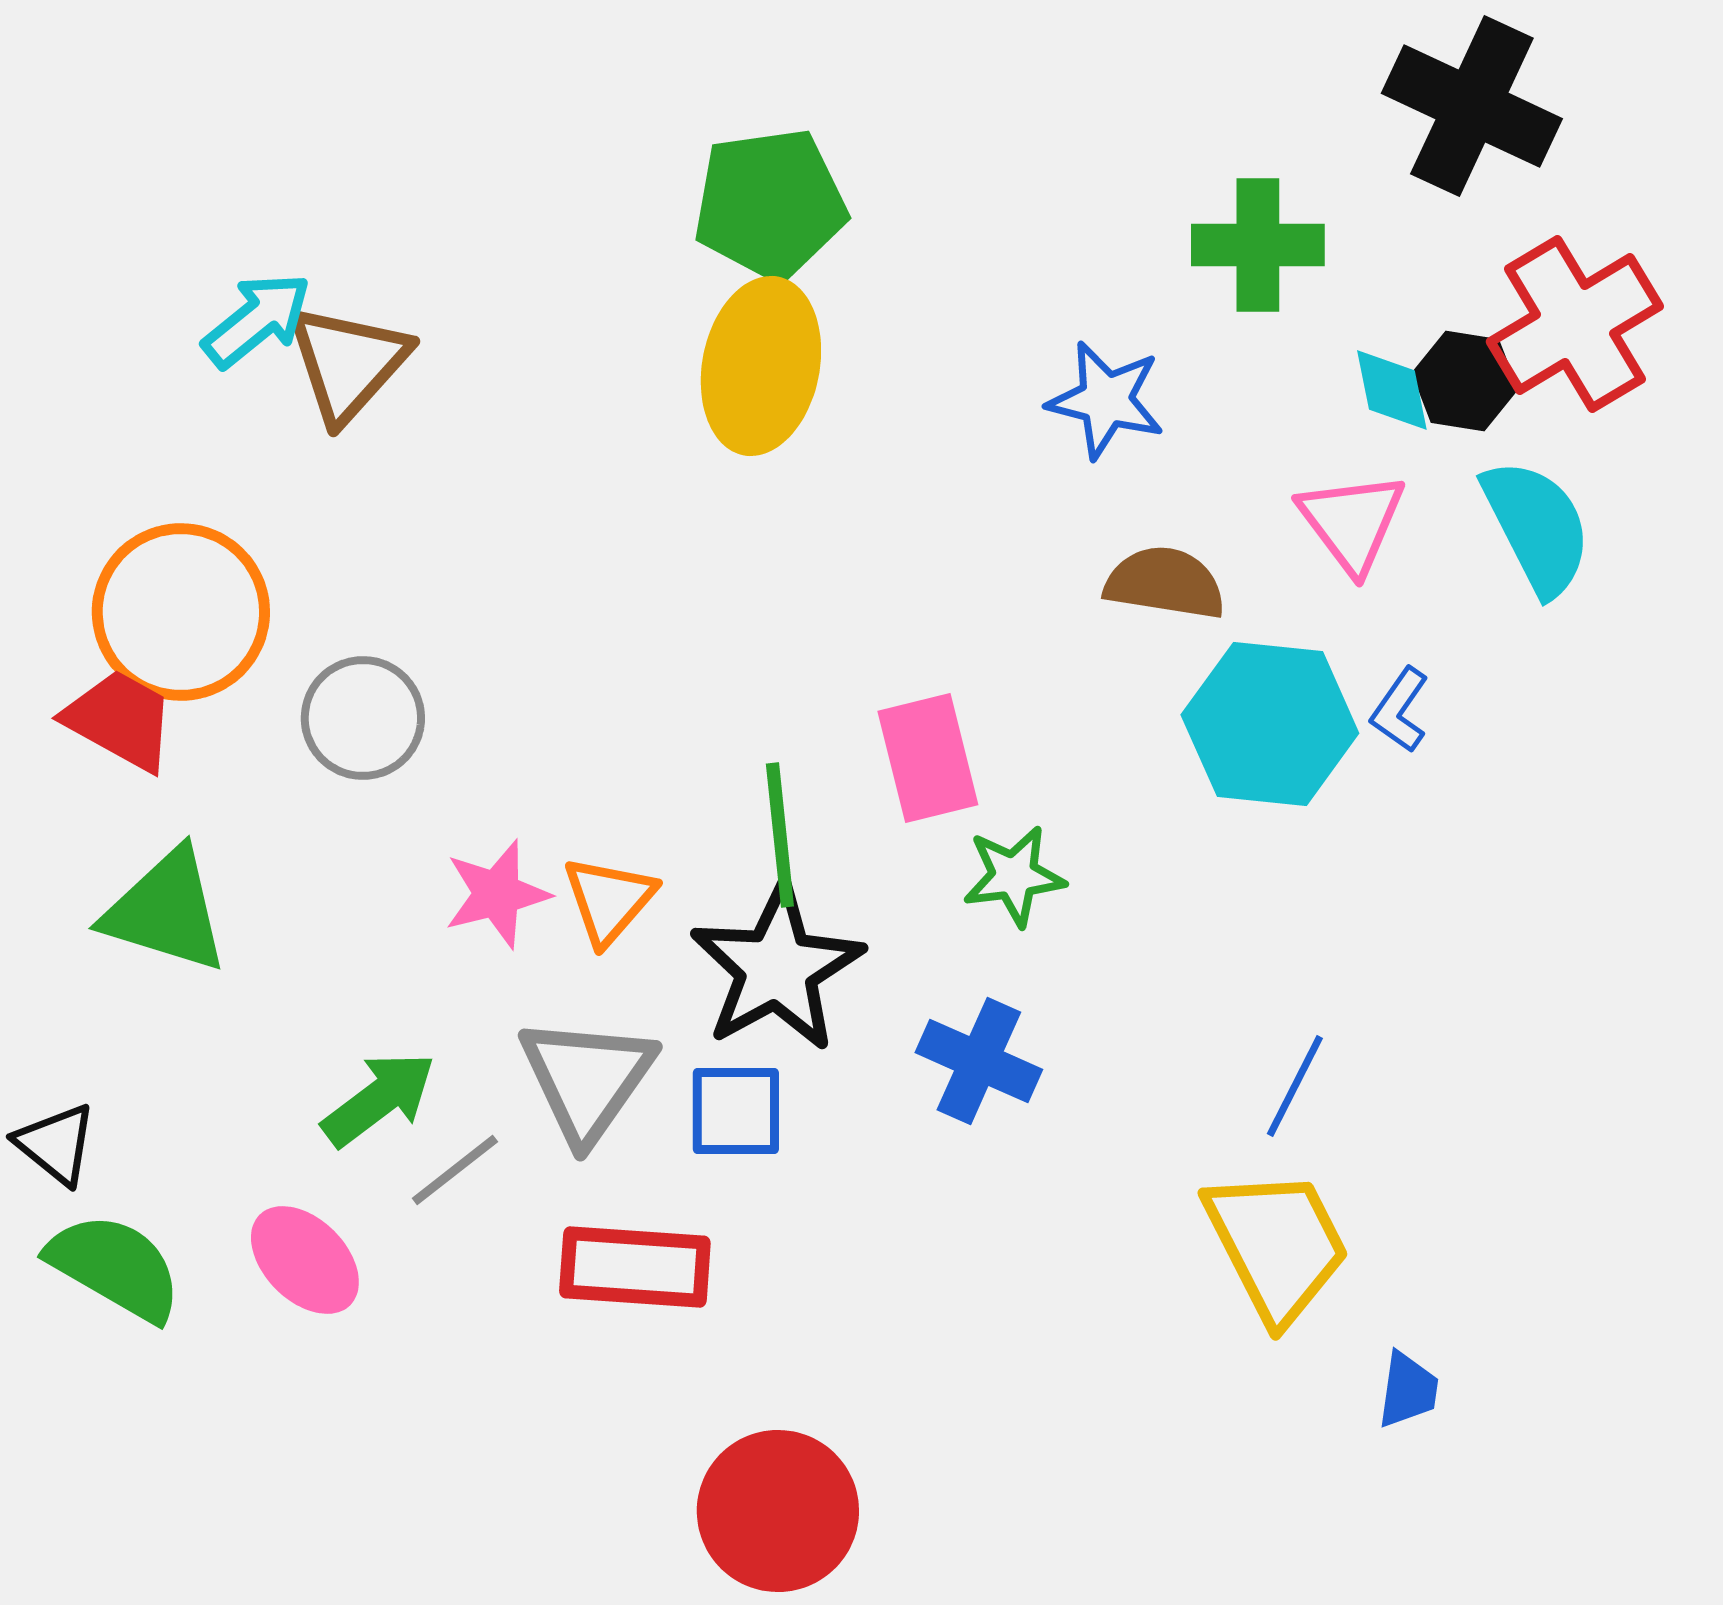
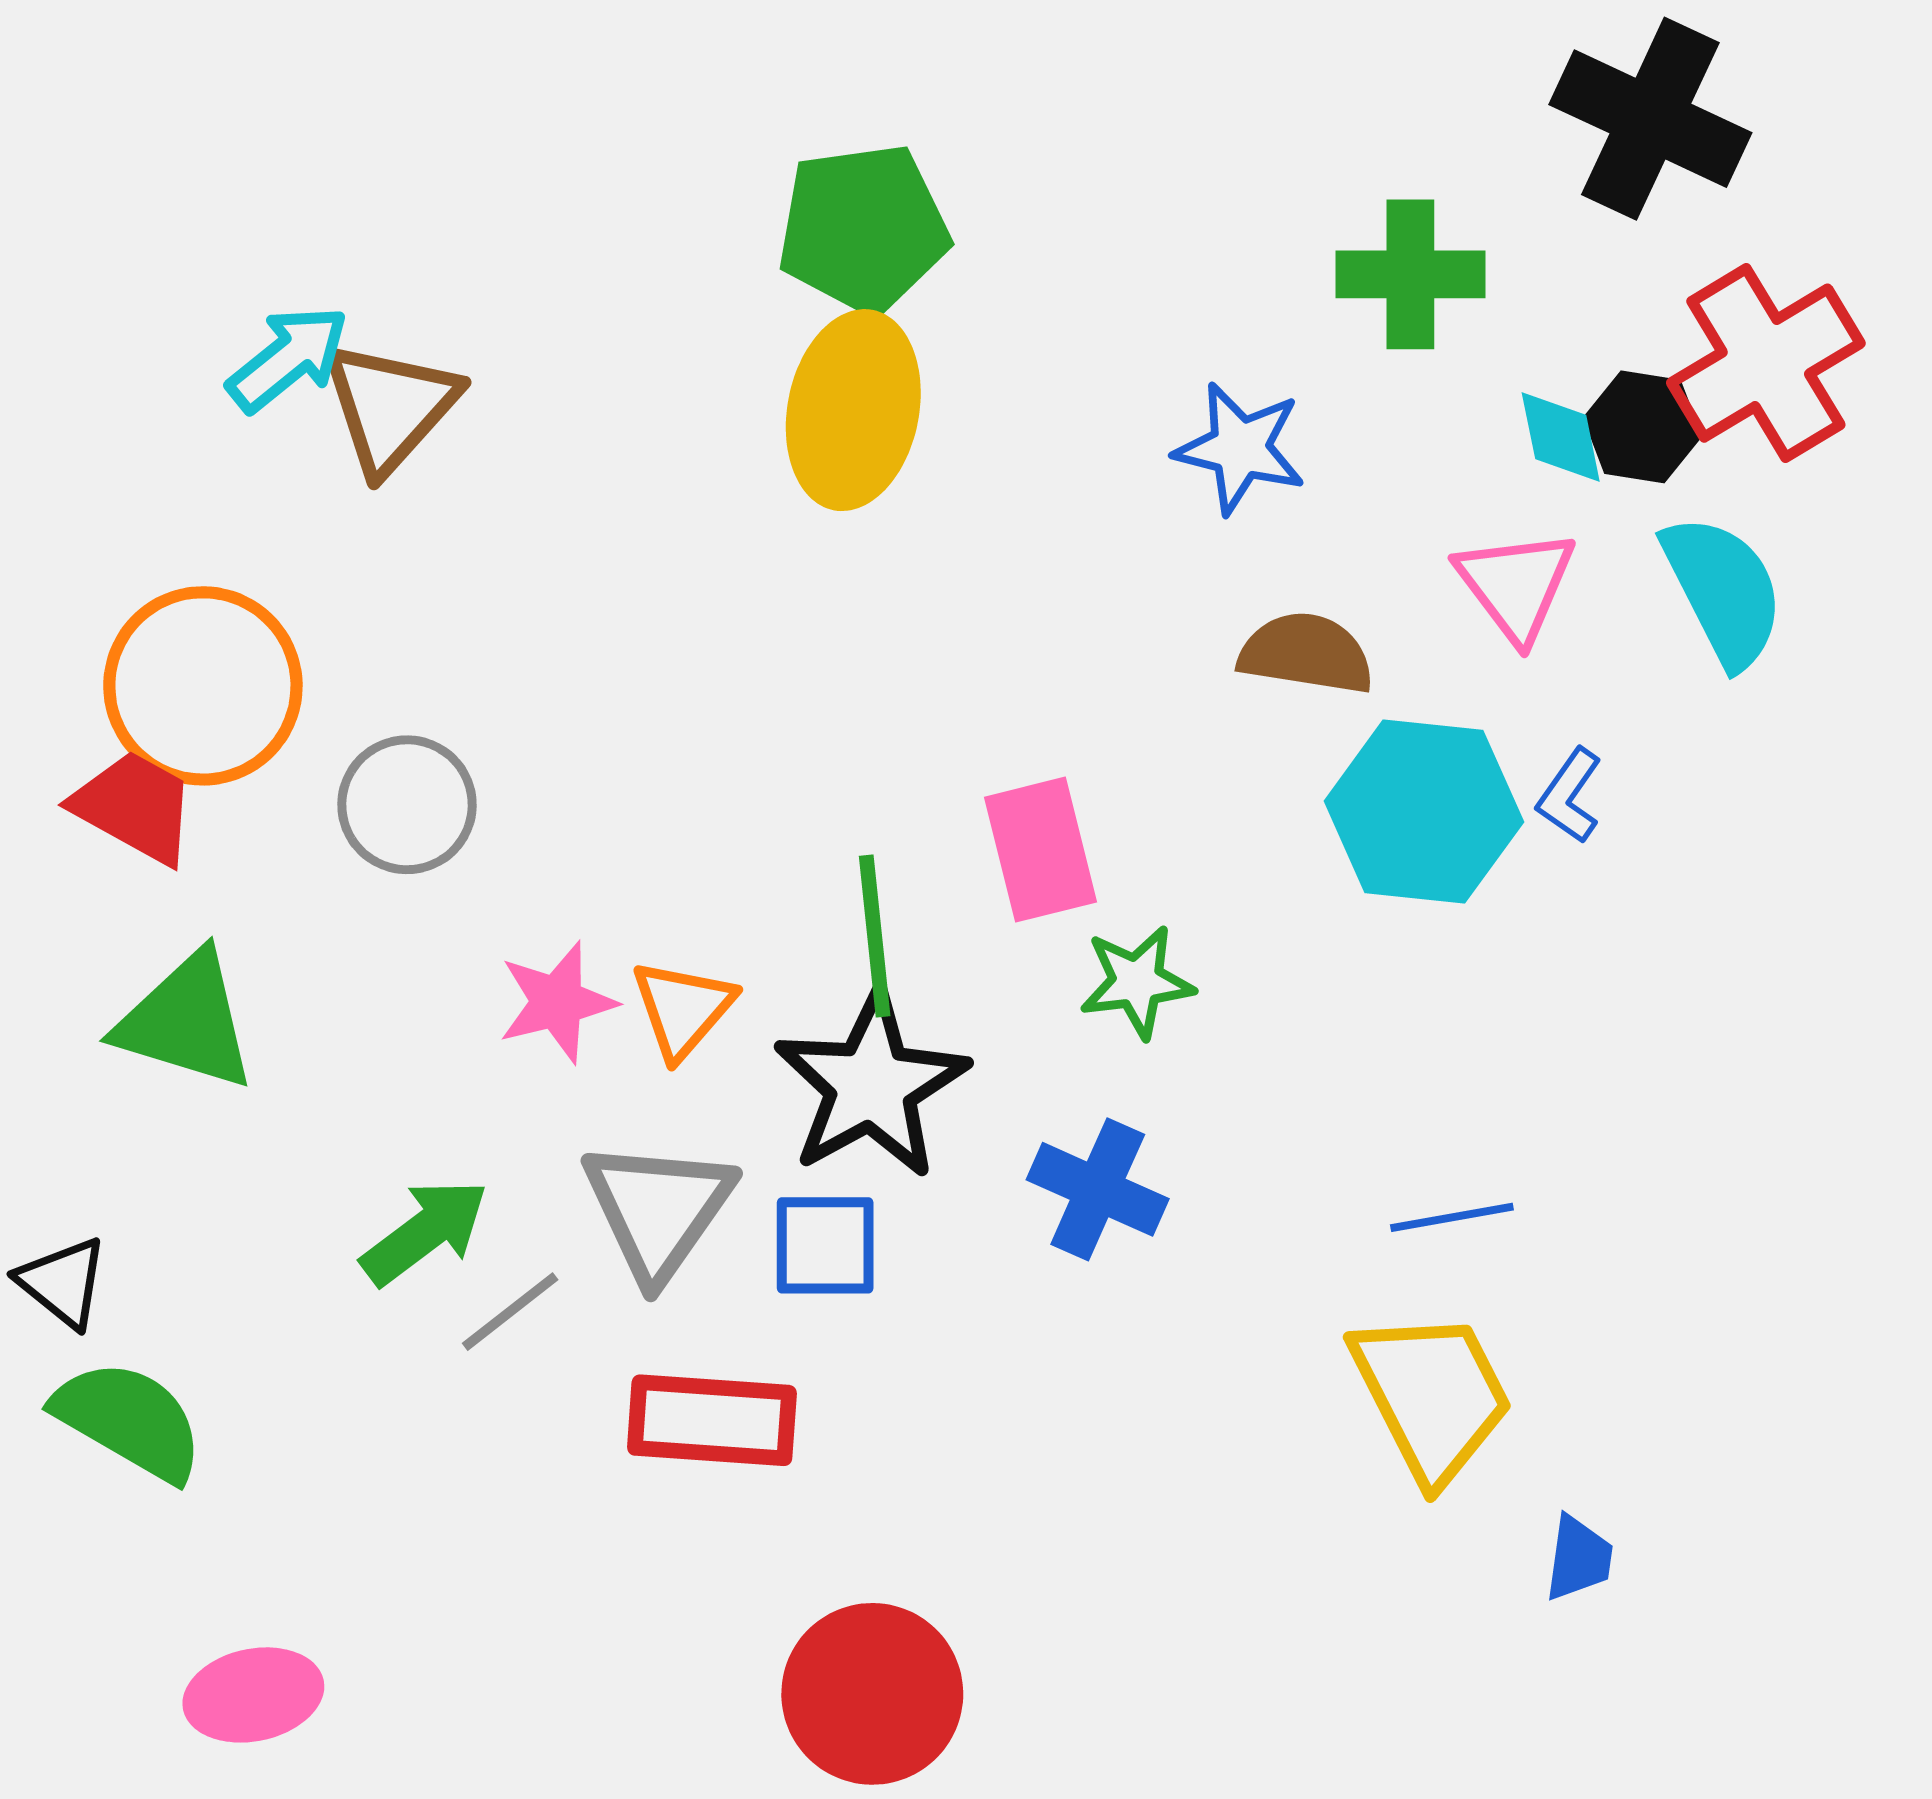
blue line: (1295, 1086) -> (1452, 1217), turned 53
pink ellipse: (305, 1260) -> (253, 1695), moved, turned -57

